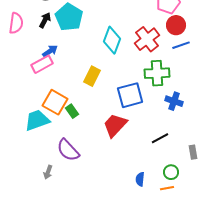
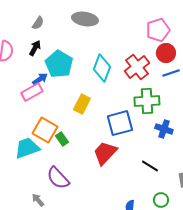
cyan pentagon: (69, 17) -> (59, 64), moved
black line: (160, 138) -> (150, 166), turned 60
gray arrow: (48, 172) -> (38, 200), turned 120

